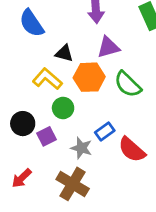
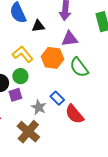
black triangle: (64, 53) -> (38, 26), moved, turned -32
green circle: (63, 108) -> (20, 76), moved
blue rectangle: (105, 132) -> (57, 98), turned 72

